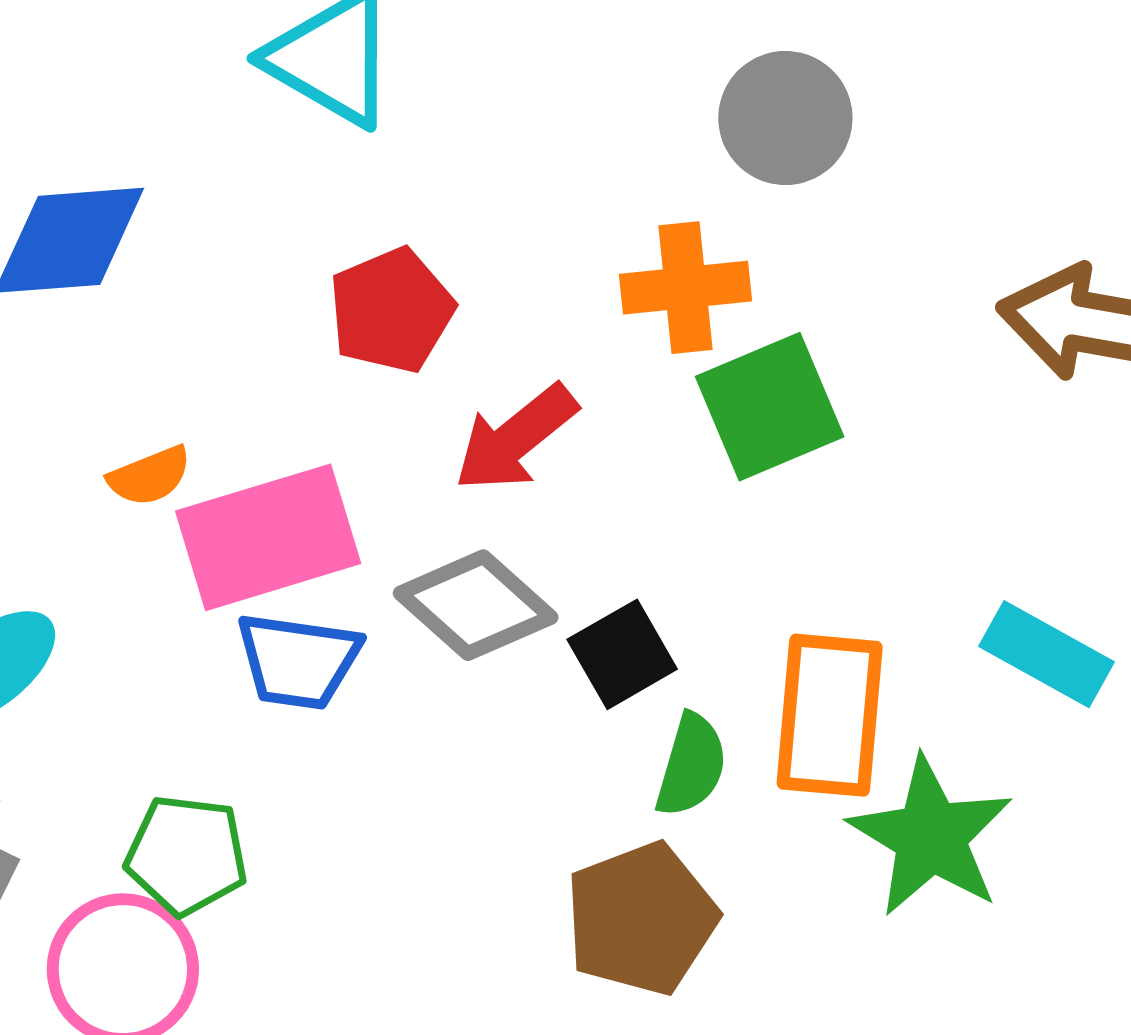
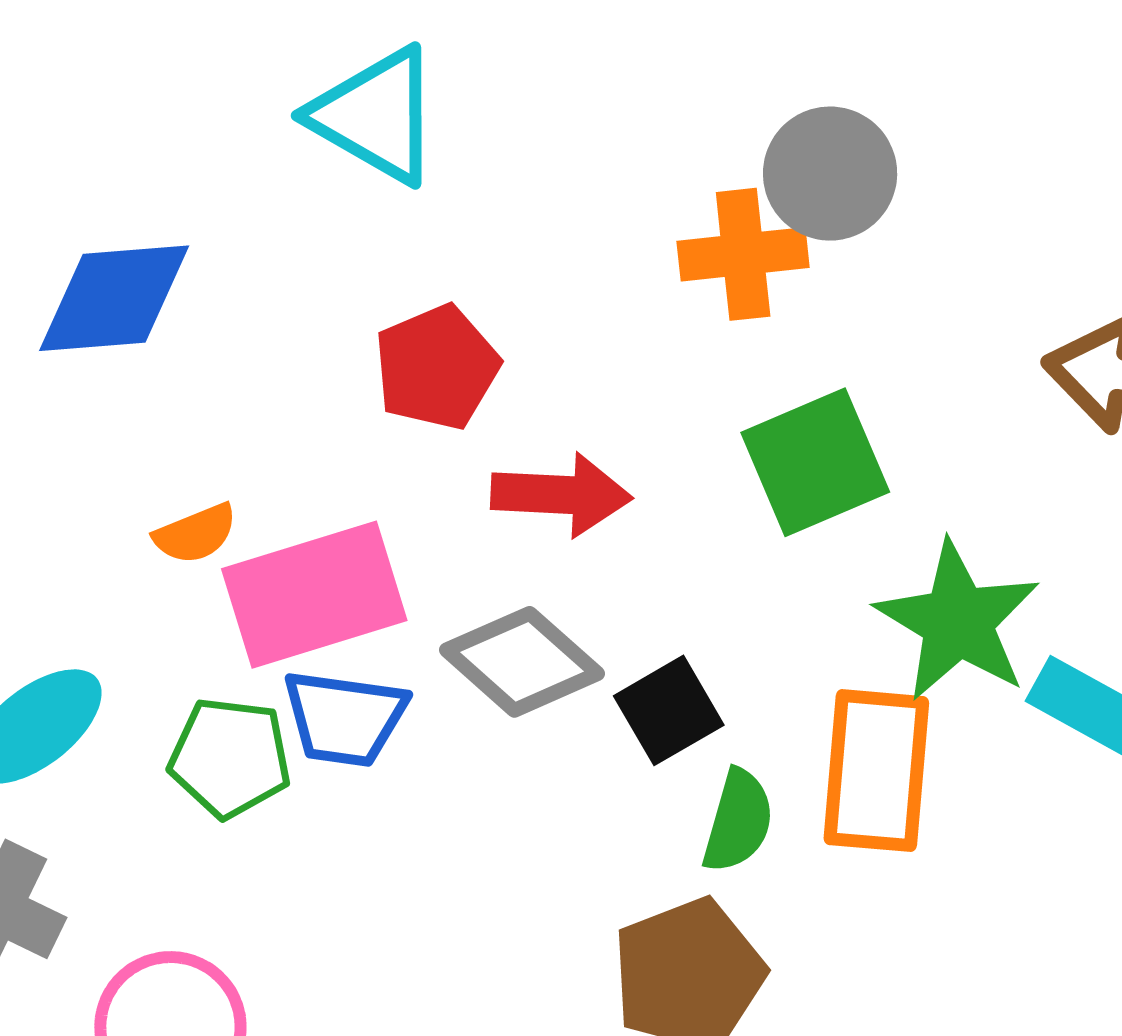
orange cross: (686, 288) -> (743, 254), moved
red arrow: (516, 438) -> (561, 495), turned -138
green star: (931, 837) -> (958, 621), moved
green pentagon: (187, 855) -> (230, 758), moved

